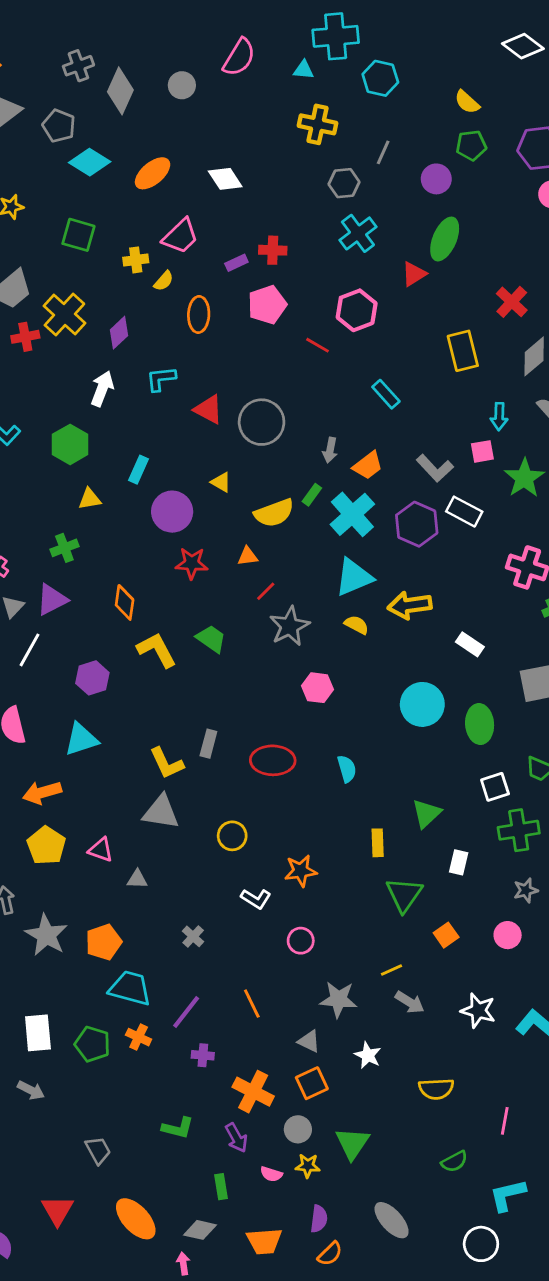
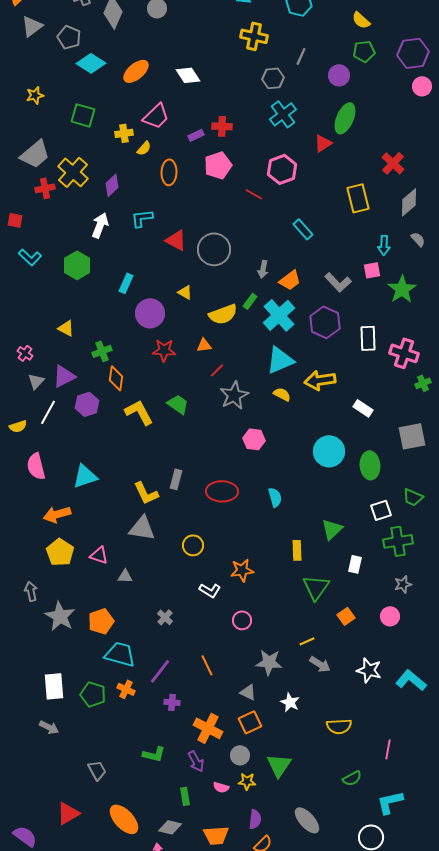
yellow triangle: (90, 499) -> (66, 328), moved, turned 36
white rectangle: (464, 512) -> (368, 338), moved, turned 60
green cross: (64, 548) -> (102, 351), moved
purple hexagon: (92, 678) -> (87, 404), moved
red triangle: (57, 1210) -> (68, 813), turned 30

